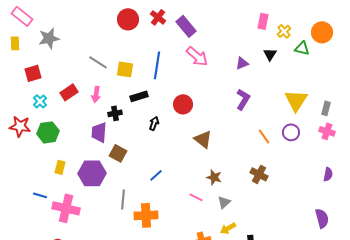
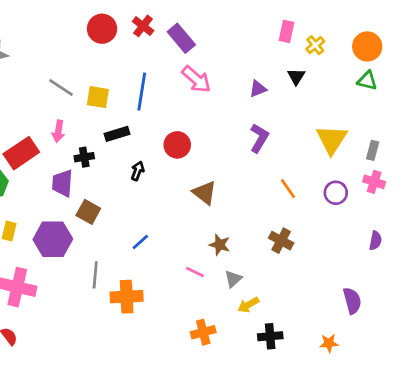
green triangle: (302, 48) -> (367, 81), moved
red rectangle: (69, 92) -> (21, 153), moved, size x1.4
purple circle: (291, 132) -> (336, 193), moved
purple semicircle: (322, 218) -> (352, 301), moved
yellow arrow: (228, 228) -> (248, 305), moved

